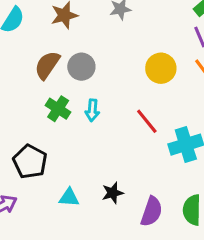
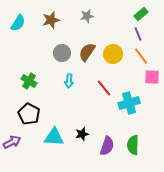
brown semicircle: (47, 65) -> (87, 52), moved
green cross: (58, 109) -> (29, 81), moved
cyan triangle: (69, 197) -> (54, 137), size x1.5

